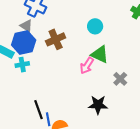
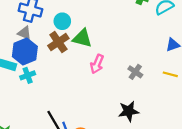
cyan circle: (95, 26) -> (62, 21), moved
green triangle: (100, 54) -> (82, 38), moved
black star: (98, 105) -> (129, 111), moved

